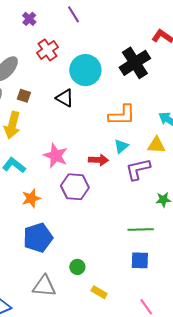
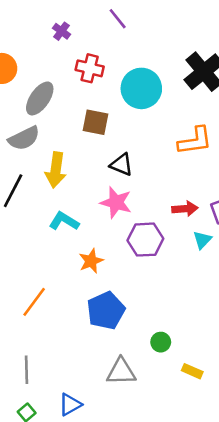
red cross: (47, 50) -> (90, 68), turned -35
brown square: (24, 96) -> (96, 122), moved, size x1.5
black triangle: (65, 98) -> (121, 165), moved
cyan triangle: (121, 146) -> (202, 240), moved
red arrow: (98, 160) -> (185, 209), moved

